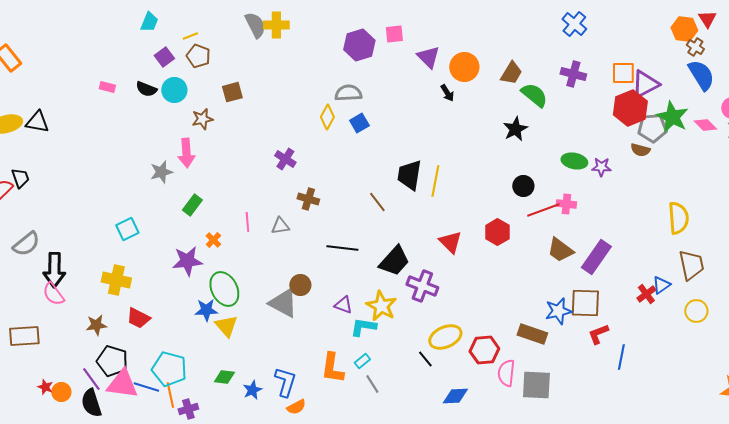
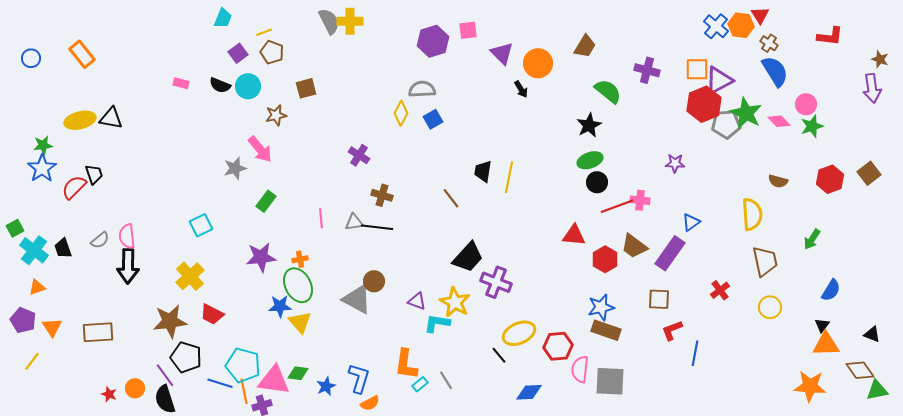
red triangle: (707, 19) -> (760, 15), moved
blue cross: (574, 24) -> (716, 26), moved
orange hexagon: (684, 29) -> (741, 25), moved
brown trapezoid: (511, 73) -> (585, 46), moved
brown semicircle: (640, 150) -> (778, 181), moved
pink arrow: (186, 153) -> (260, 149), turned -36
green ellipse: (574, 161) -> (590, 160), moved, turned -30
black trapezoid: (409, 175) -> (483, 171), size x0.7
red hexagon: (497, 232) -> (605, 259), moved
orange cross: (213, 240) -> (300, 259), moved, turned 35
red triangle: (450, 242) -> (574, 235), moved, turned -40
gray semicircle: (26, 244) -> (100, 240), size x0.7
black line: (342, 248) -> (377, 227), moved
yellow cross: (116, 280) -> (190, 276), turned 36
blue triangle: (661, 285) -> (691, 222), moved
pink semicircle: (53, 294) -> (127, 236), moved, turned 30
brown square: (585, 303) -> (659, 299), size x0.7
blue star: (558, 311) -> (601, 307), moved
brown star: (96, 325) -> (170, 321), size x1.6
cyan rectangle: (362, 361) -> (420, 384), moved
pink triangle: (122, 384) -> (274, 380), moved
red star: (45, 387) -> (109, 394), moved

